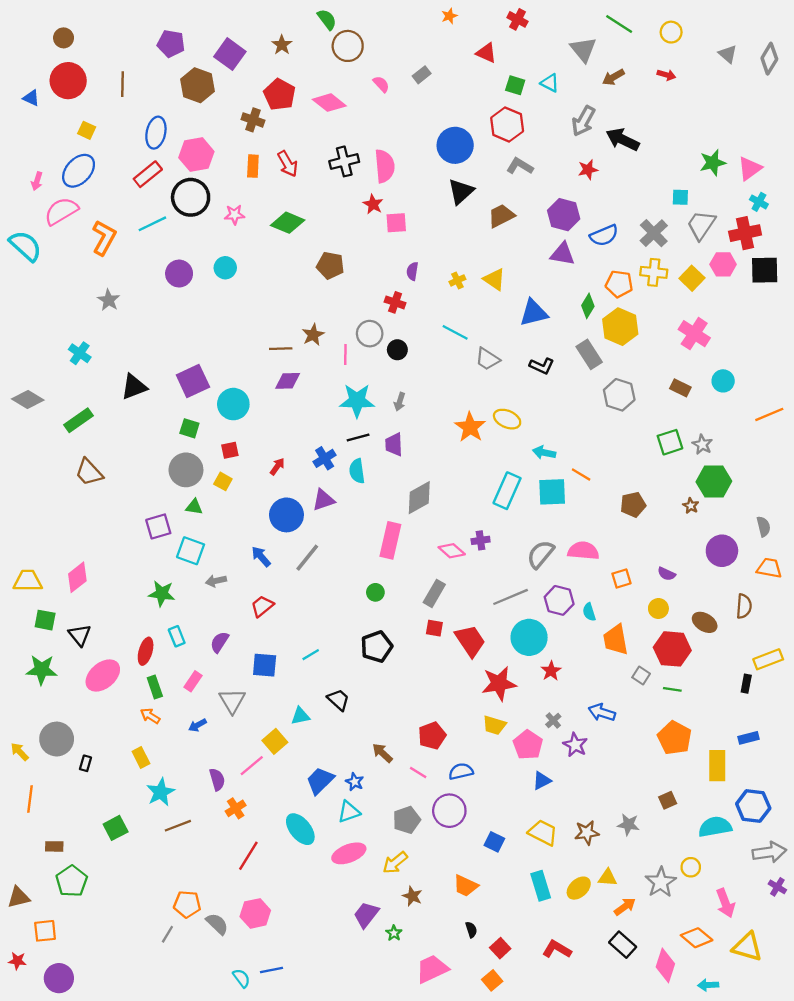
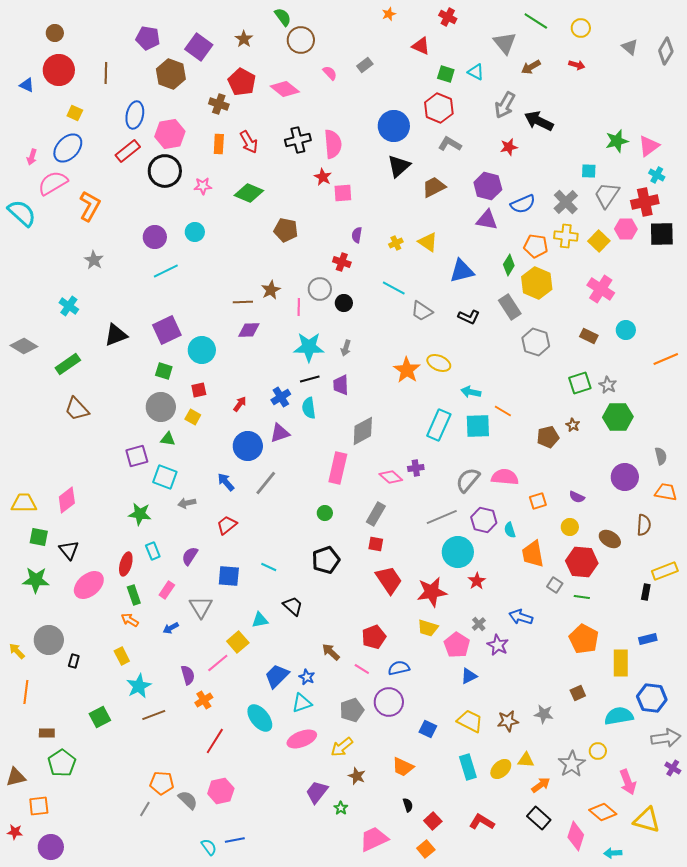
cyan line: (152, 224) -> (166, 271), moved
brown star: (691, 506) -> (573, 425), moved
red trapezoid: (470, 641) -> (389, 580), moved
cyan line: (311, 655) -> (269, 567), turned 56

